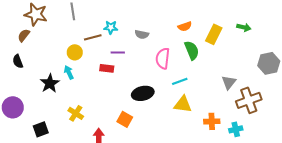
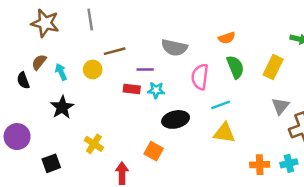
cyan star: (111, 27) -> (156, 90), moved
gray semicircle: (142, 34) -> (174, 48), size x1.5
yellow rectangle: (214, 34) -> (273, 67), moved
brown semicircle: (24, 35) -> (39, 62), moved
cyan arrow: (69, 72) -> (61, 72), moved
orange cross: (212, 121) -> (260, 165), moved

